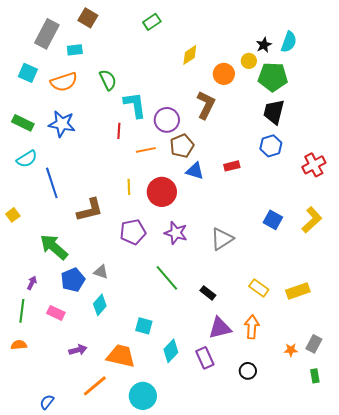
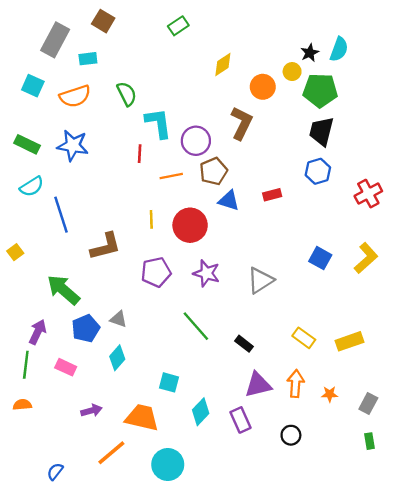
purple arrow: (32, 283) -> (38, 332), size x1.5
orange star: (291, 350) -> (330, 394), moved

